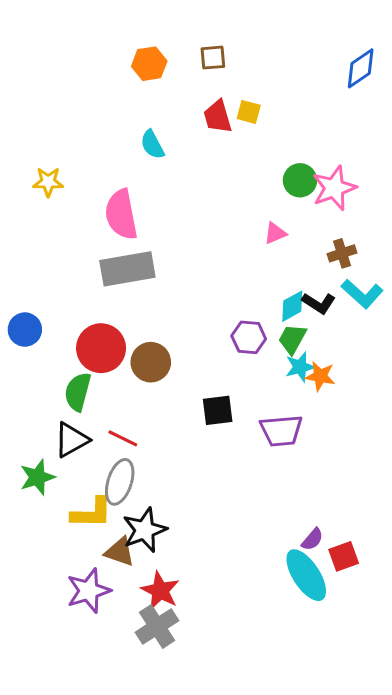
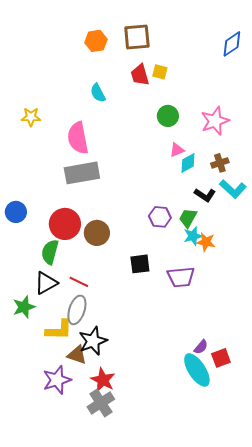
brown square: (213, 58) -> (137, 37), size x1.6
green circle: (300, 180) -> (168, 116), moved
cyan diamond: (292, 306) -> (188, 163), moved

